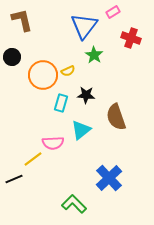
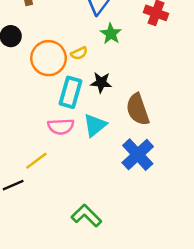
cyan rectangle: (61, 103) -> (71, 92), size x1.4
pink semicircle: (53, 143) -> (61, 126), moved
blue cross: (109, 178) -> (138, 155), moved

